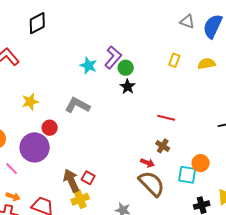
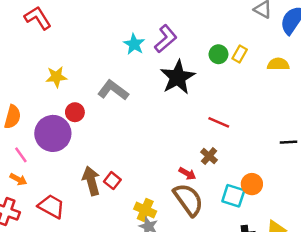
green circle: (126, 68) -> (218, 54), moved
black star: (128, 87) -> (178, 77), size x1.8
orange arrow: (13, 197) -> (18, 179), moved
yellow cross: (80, 199) -> (145, 210), moved, turned 36

